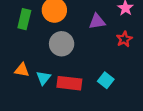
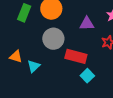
red rectangle: (69, 83) -> (76, 56), moved

